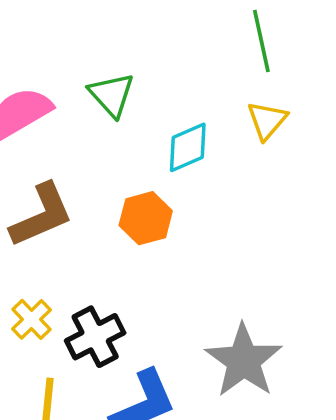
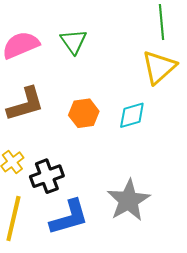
yellow triangle: (267, 120) -> (159, 67), size x1.5
cyan diamond: (188, 147) -> (132, 115), moved

